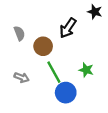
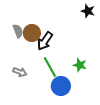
black arrow: (68, 28) -> (45, 41), moved
brown circle: (43, 46) -> (32, 33), moved

